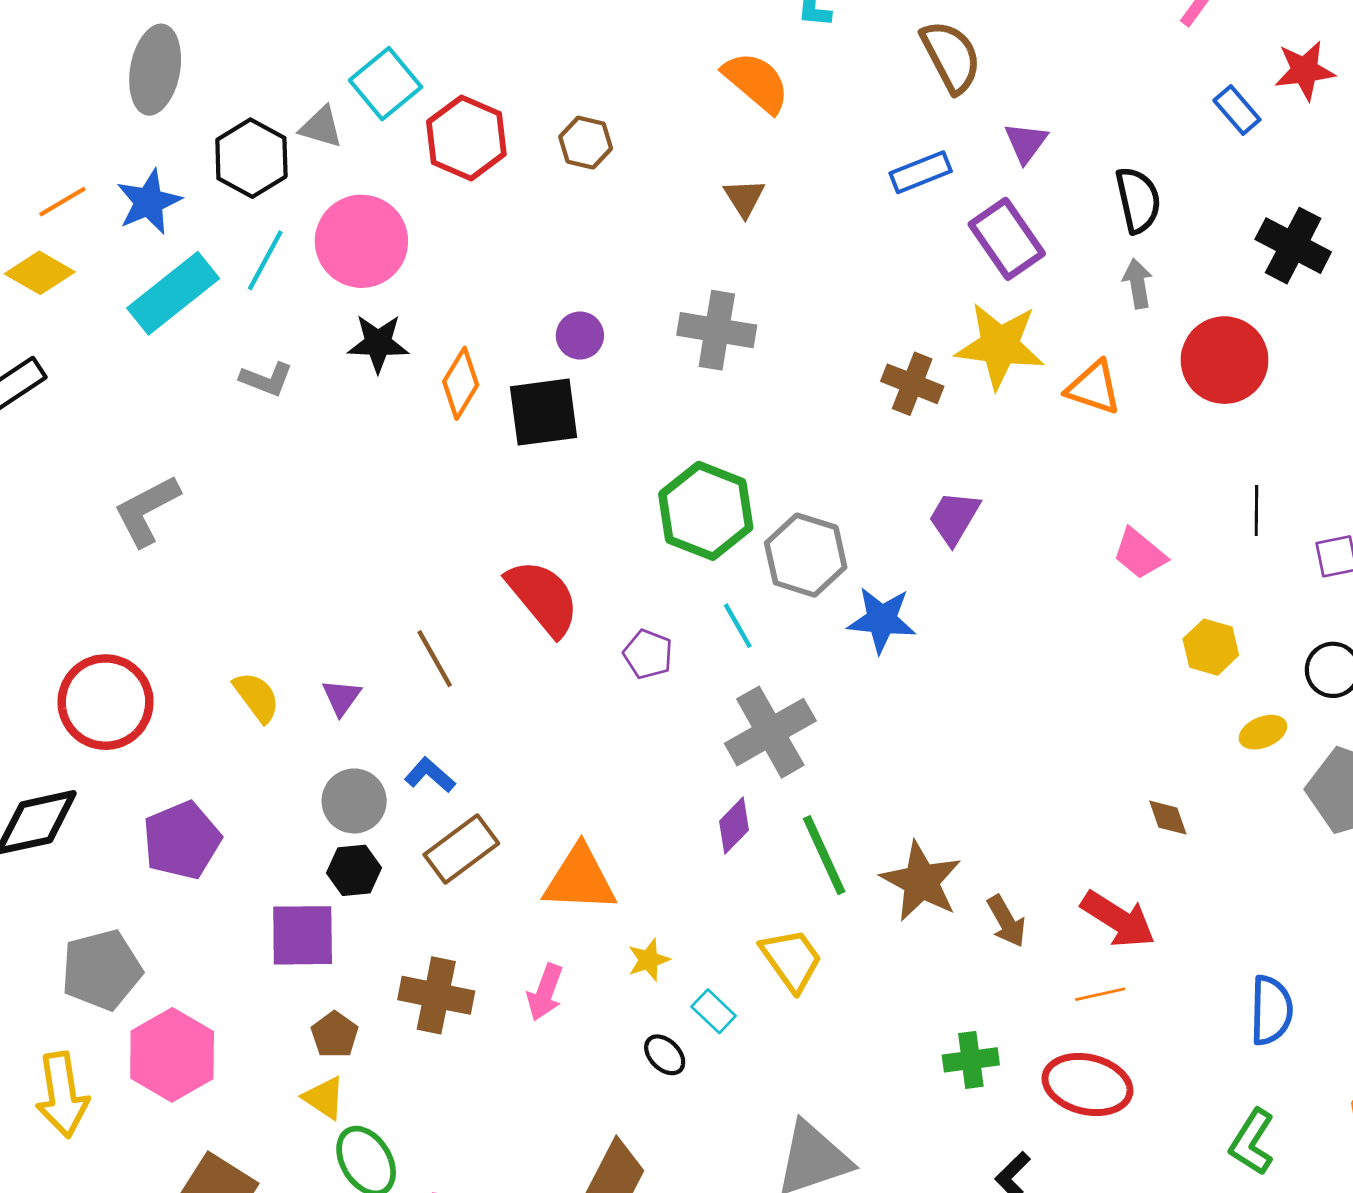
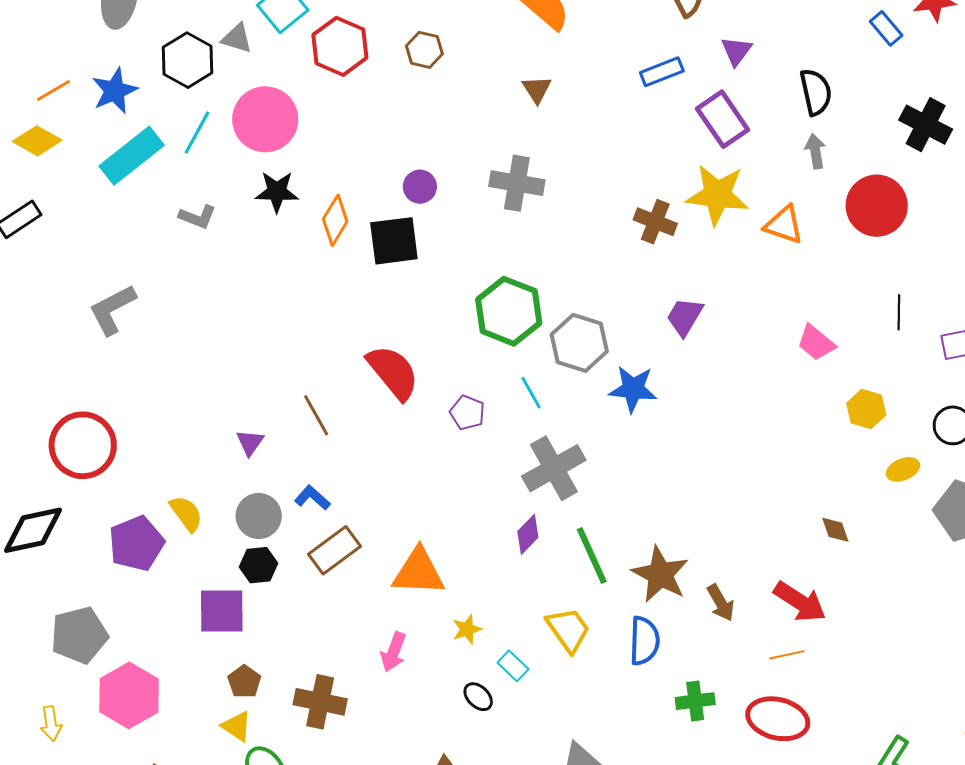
yellow semicircle: (257, 697) -> (186, 514), moved
brown cross: (436, 995) -> (320, 702), moved
blue semicircle: (1271, 1010) -> (644, 641), moved
yellow arrow: (62, 1095) -> (51, 724), size x0.6

